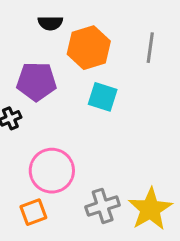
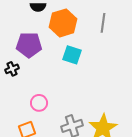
pink circle: (52, 171) -> (39, 103), size x0.6

